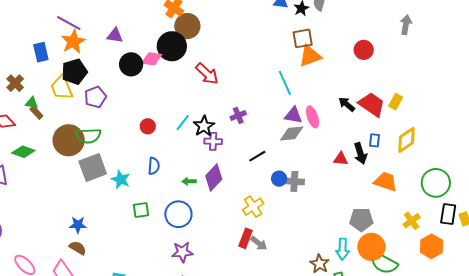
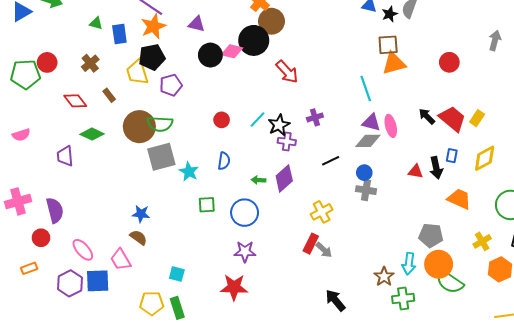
green triangle: (32, 103) -> (96, 23), moved
blue circle: (279, 179) -> (364, 173), moved

